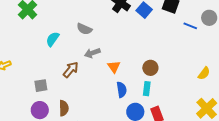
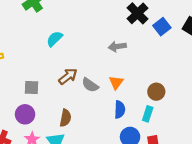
gray semicircle: (84, 29) -> (90, 85), moved
gray arrow: (92, 53) -> (117, 46), moved
brown semicircle: (64, 108) -> (65, 118), moved

